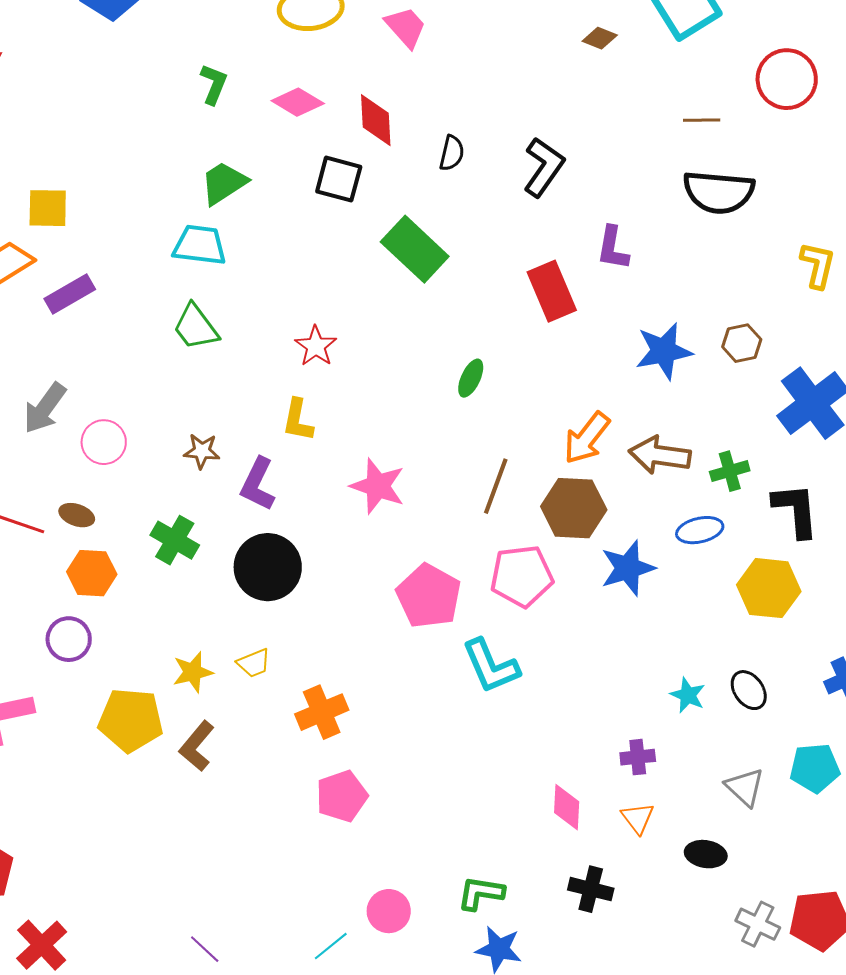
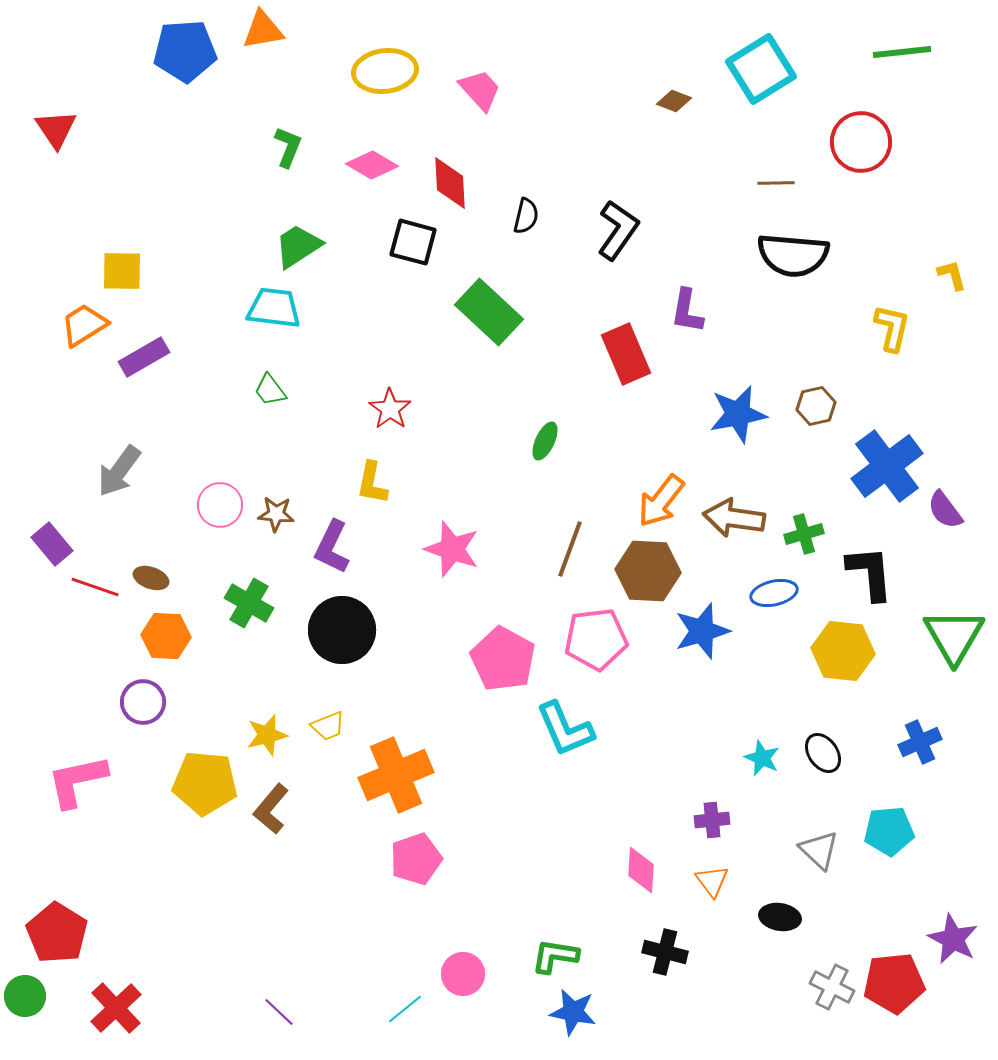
green trapezoid: (196, 327) -> (270, 390), size x0.7
pink circle: (104, 442) -> (220, 505), moved
orange cross: (322, 712) -> (396, 775), size x1.4

